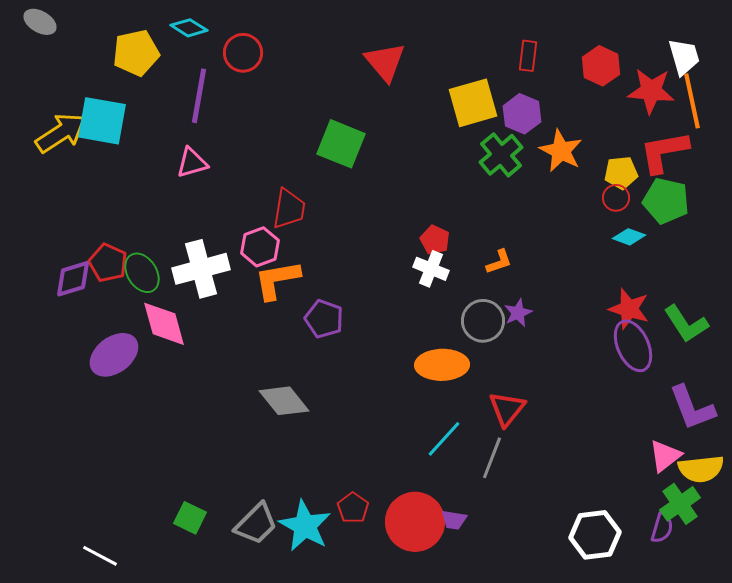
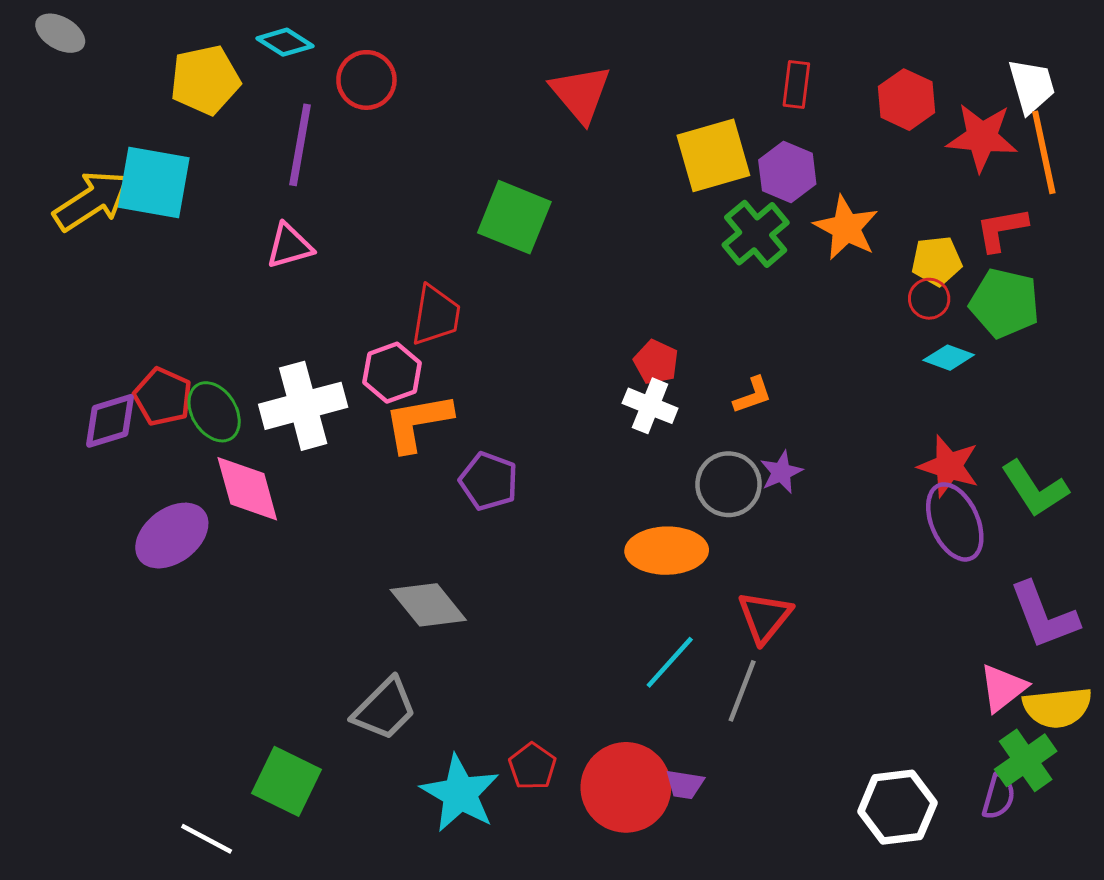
red L-shape: (664, 152) -> (1002, 229), size x0.7
green square: (190, 518) -> (287, 781), size x1.4
gray trapezoid: (256, 524) -> (385, 709), moved
white line: (100, 556) -> (207, 839), moved

